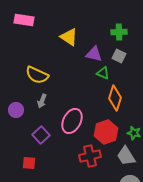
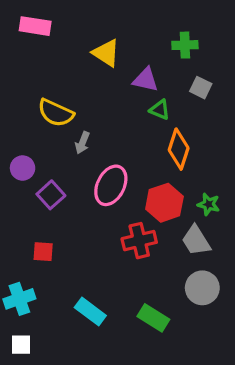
gray square: (119, 56) -> (201, 88), moved
gray arrow: (42, 101) -> (82, 143), moved
purple square: (41, 135) -> (51, 195), moved

